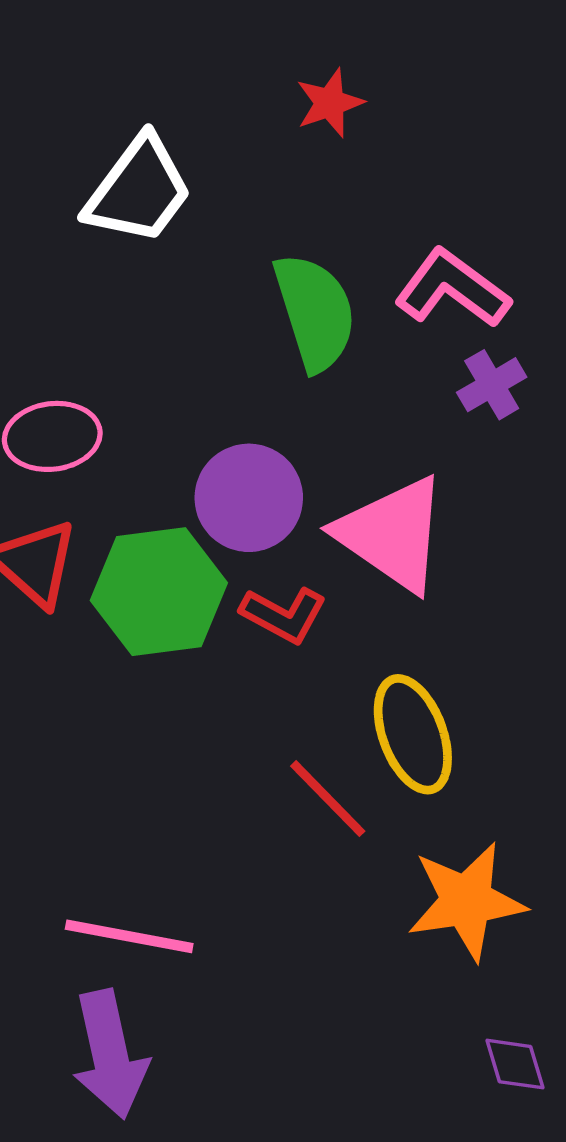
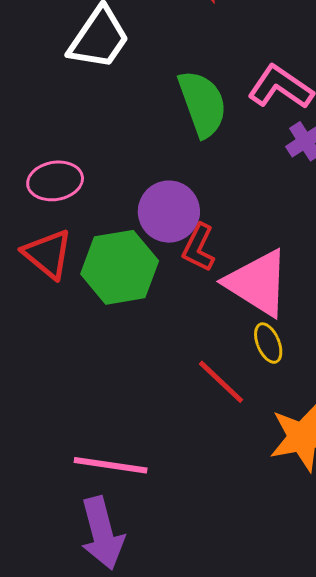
pink triangle: (392, 534) -> (258, 283), moved
red L-shape: (284, 615) -> (199, 248), moved, turned 90
yellow ellipse: (413, 734) -> (268, 343), size x0.6

